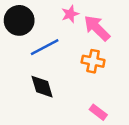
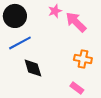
blue line: (45, 47) -> (20, 43), moved
orange cross: (93, 61) -> (83, 59), moved

